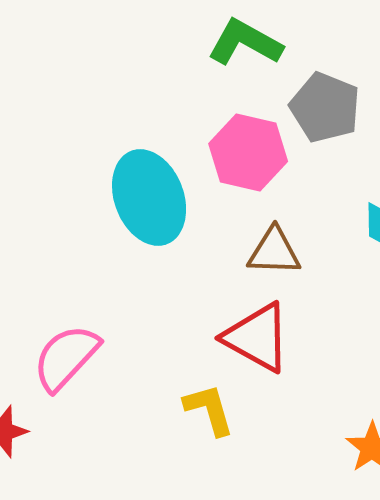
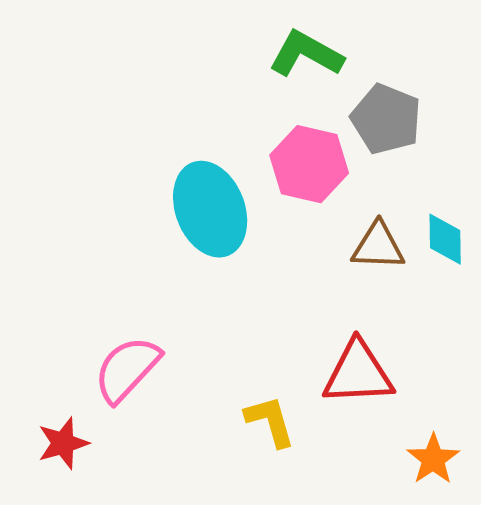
brown triangle: (274, 251) -> (378, 246), moved
red triangle: (257, 337) -> (358, 373), moved, turned -32

